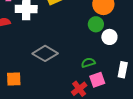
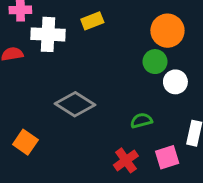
orange square: (14, 79) -> (25, 142), turned 35
pink square: (97, 80) -> (167, 157), moved

